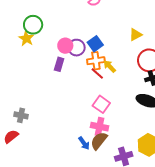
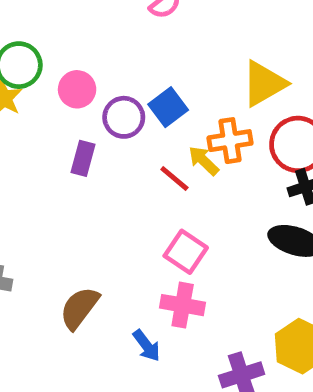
yellow triangle: (136, 35) -> (264, 84), size x1.5
pink circle: (65, 46) -> (77, 89), moved
orange cross: (96, 61) -> (230, 141), moved
brown semicircle: (99, 141) -> (79, 308), moved

